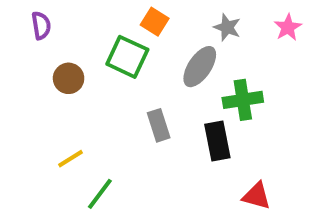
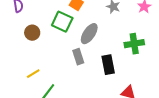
gray ellipse: (200, 67) -> (89, 34), moved
green cross: (243, 100) -> (134, 44), moved

